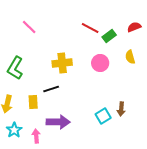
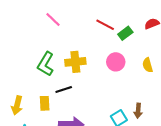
pink line: (29, 27) -> (53, 19), moved
yellow semicircle: (130, 57) -> (148, 65), moved
green L-shape: (15, 68) -> (46, 64), moved

